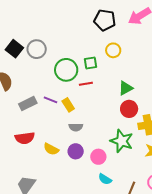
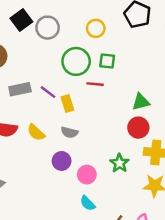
yellow circle: (113, 50) -> (96, 28), moved
green star: (122, 141) -> (119, 163), size x0.7
yellow semicircle: (51, 149) -> (36, 132), moved

